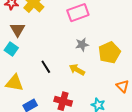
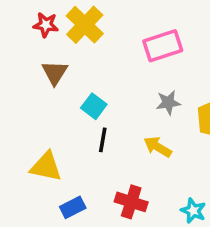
cyan square: (11, 49) -> (94, 106), moved
black line: (46, 67) -> (103, 140), turned 40

